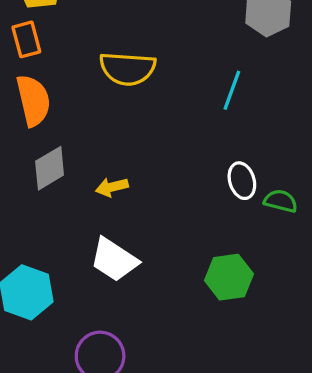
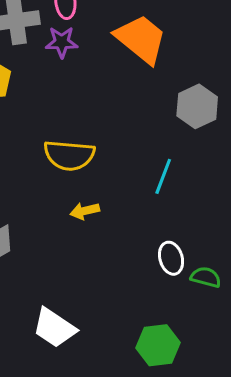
yellow arrow: (112, 187) -> (85, 211), moved

